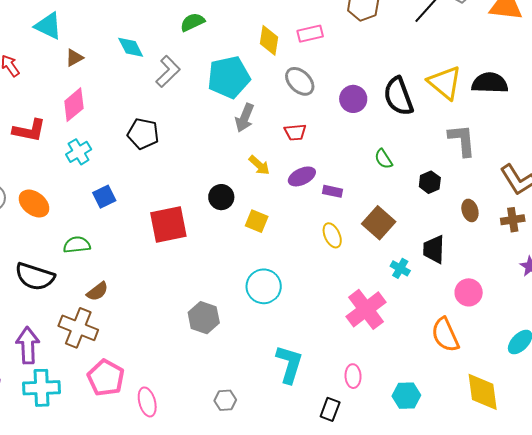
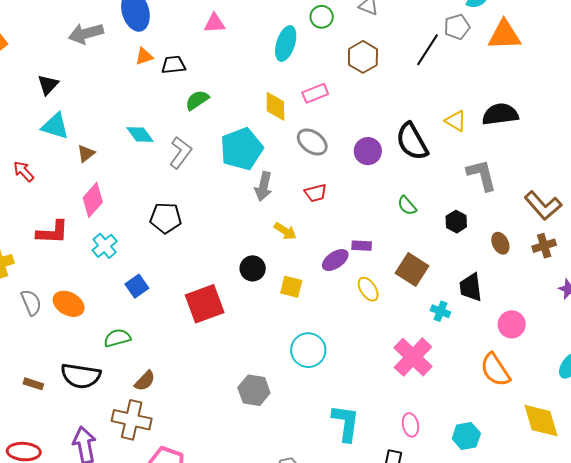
yellow triangle: (445, 83) -> (456, 121), size x0.6
purple ellipse: (302, 176) -> (335, 260), moved

